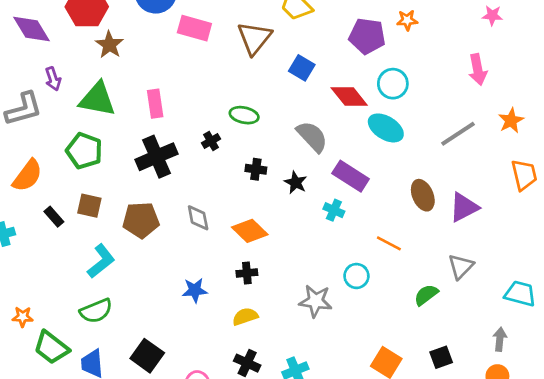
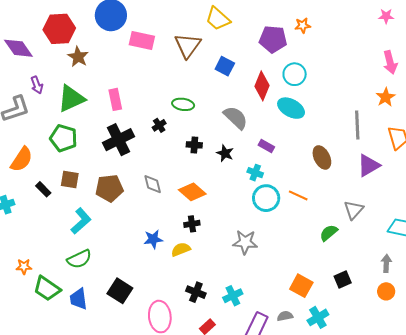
pink star: (492, 15) -> (386, 16), moved
pink arrow: (478, 70) -> (390, 62), moved
red diamond: (349, 96) -> (262, 86), turned 64
green triangle: (97, 99) -> (71, 98), turned -32
gray line: (458, 134) -> (357, 125), moved, turned -56
purple rectangle: (351, 176) -> (266, 146), size x0.6
purple triangle: (464, 207) -> (369, 166), moved
cyan circle: (356, 276) -> (266, 198), moved, size x1.4
yellow semicircle: (245, 317) -> (181, 249), moved

